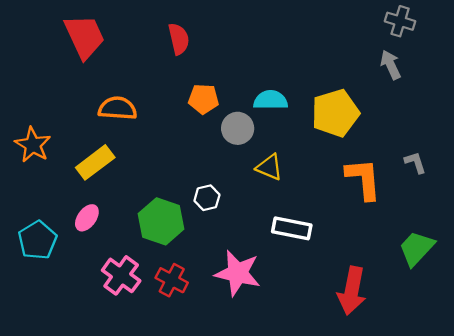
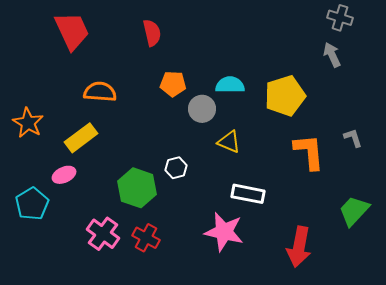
pink ellipse: (87, 218) -> (64, 175), moved, turned 30
pink star: (238, 273) -> (224, 232), moved

